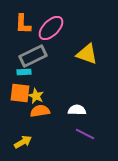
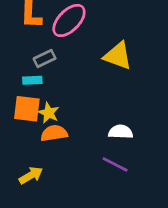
gray rectangle: (33, 56) -> (45, 59), size x0.6
white semicircle: (77, 110) -> (121, 132), moved

